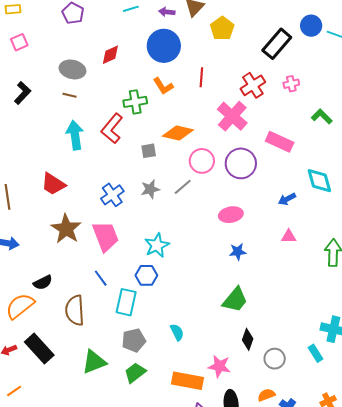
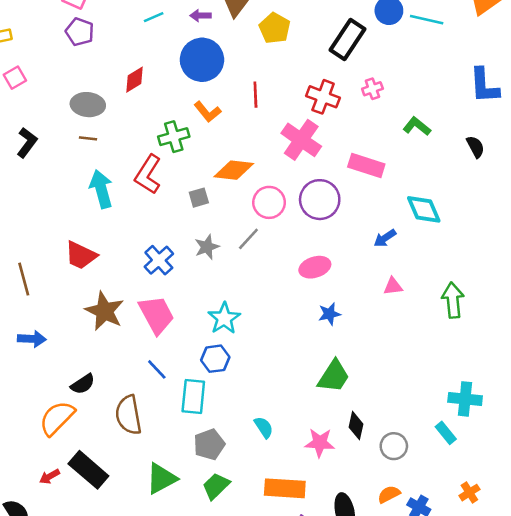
red cross: (253, 85) -> (323, 97), turned -30
pink star: (219, 366) -> (320, 443), moved

